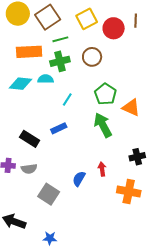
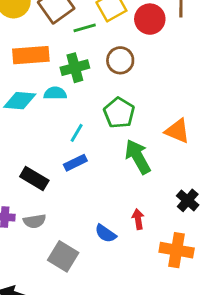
green line: (60, 39) -> (85, 28), moved
green pentagon: (105, 94) -> (119, 113), moved
cyan line: (67, 99) -> (77, 133), moved
black cross: (137, 157) -> (188, 200), turned -35
blue semicircle: (79, 179) -> (106, 233), turned -84

